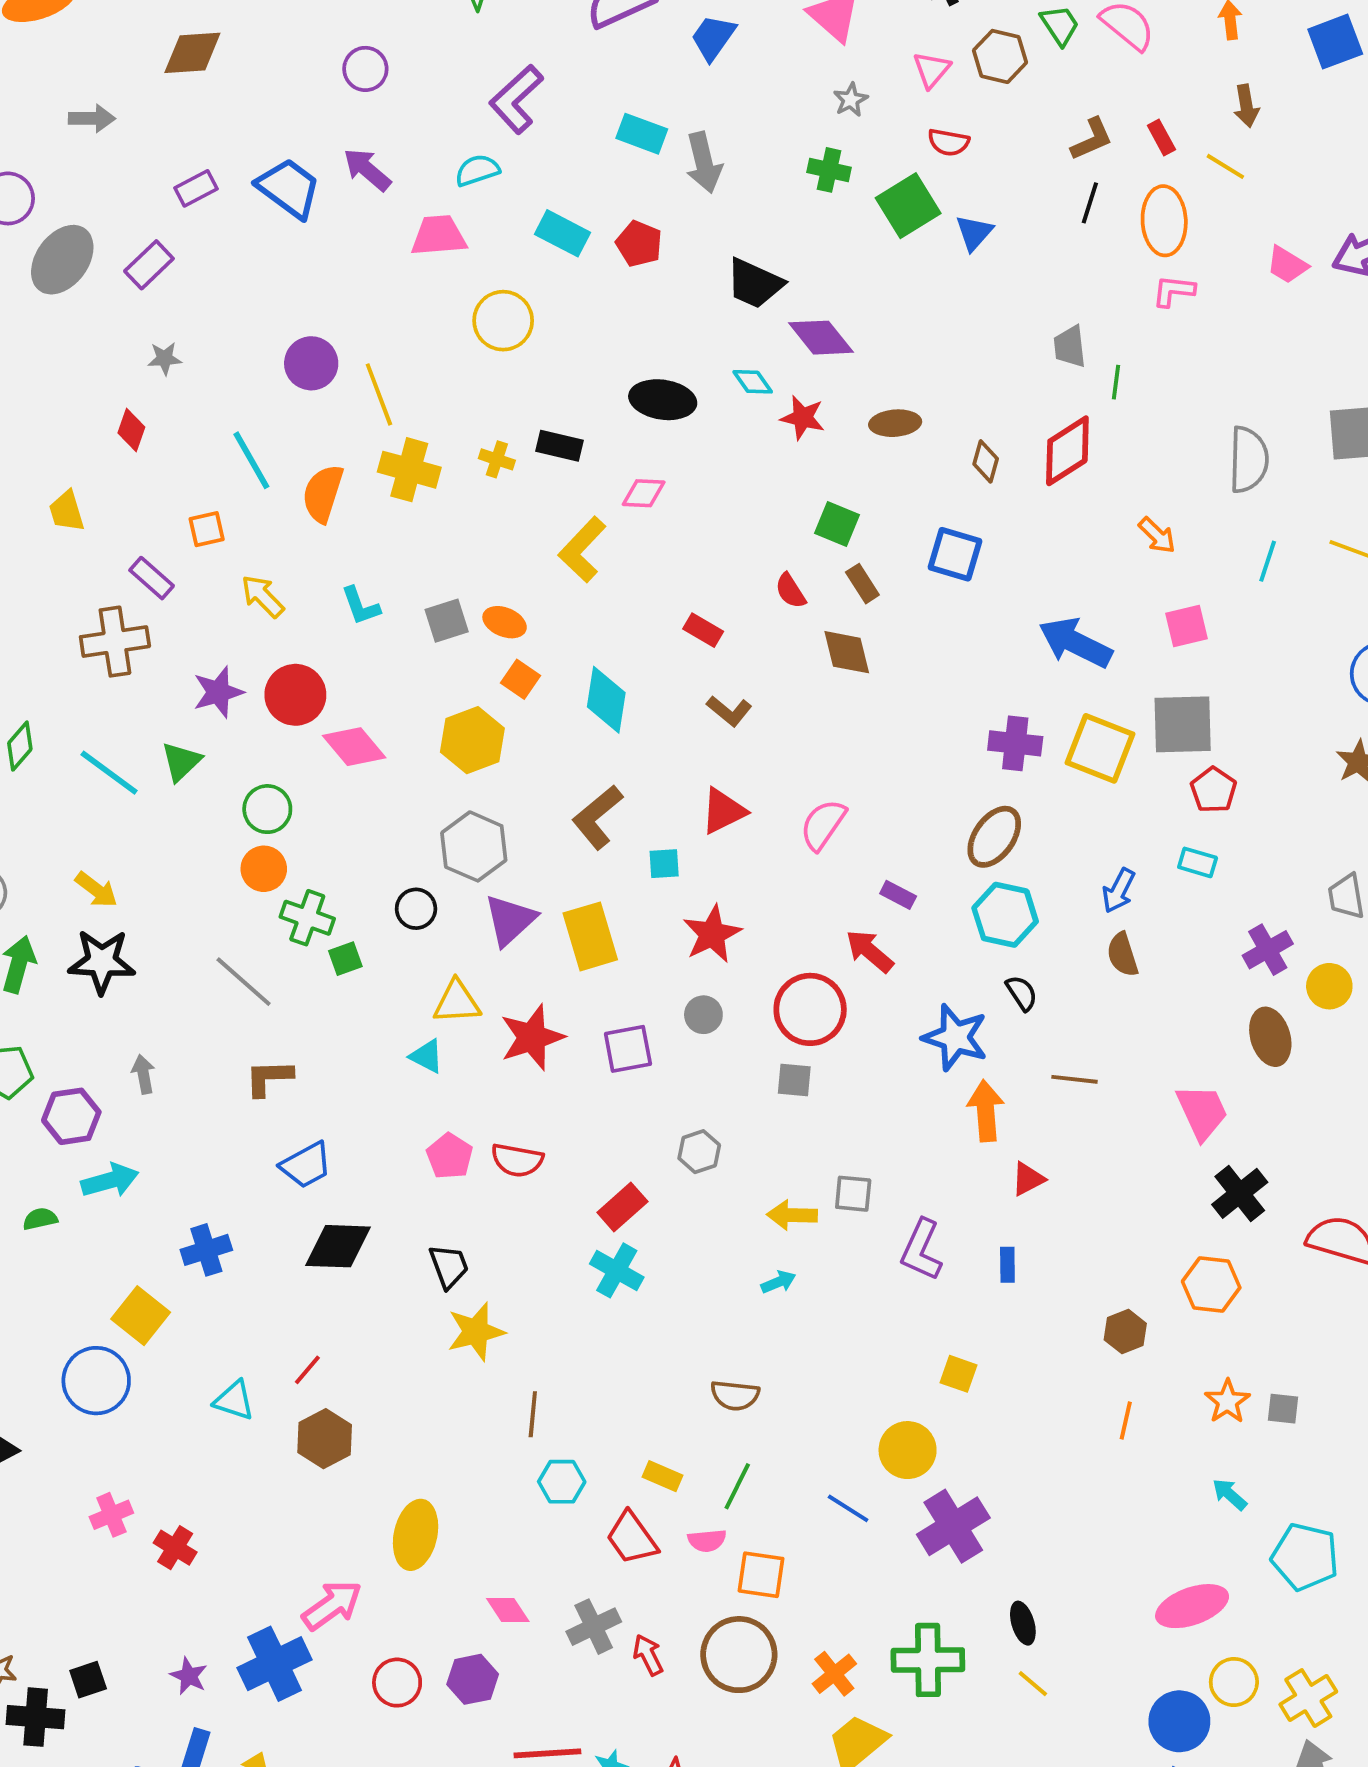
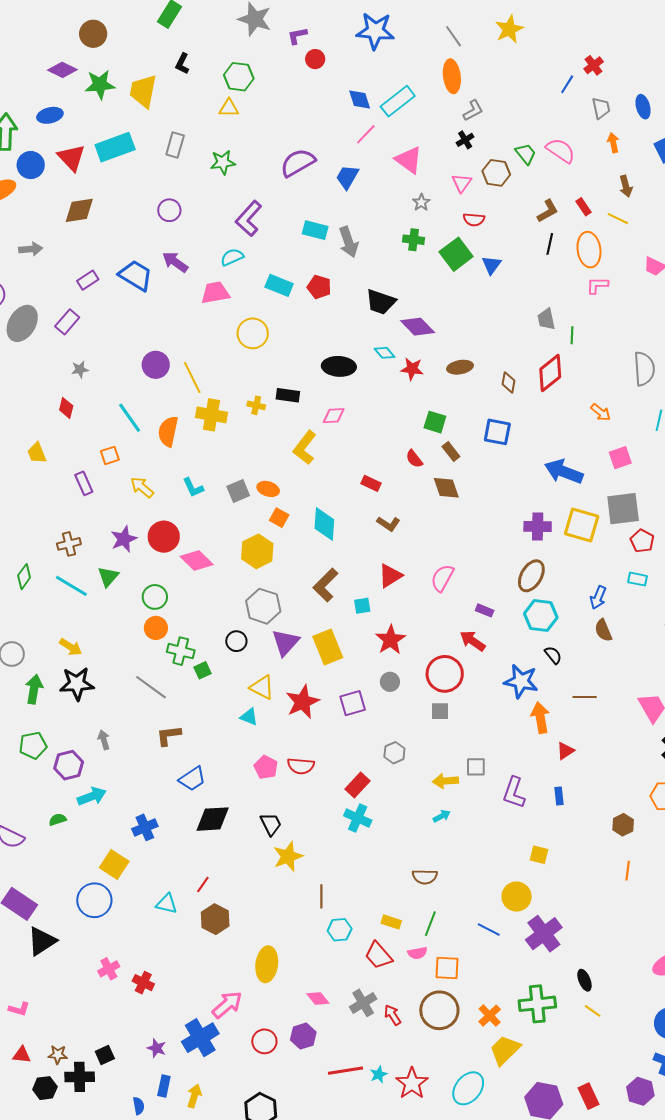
purple rectangle: (152, 578) -> (84, 483), turned 30
brown cross: (115, 642) -> (69, 544), moved, size x0.7
yellow triangle: (457, 1002) -> (262, 687), turned 36

